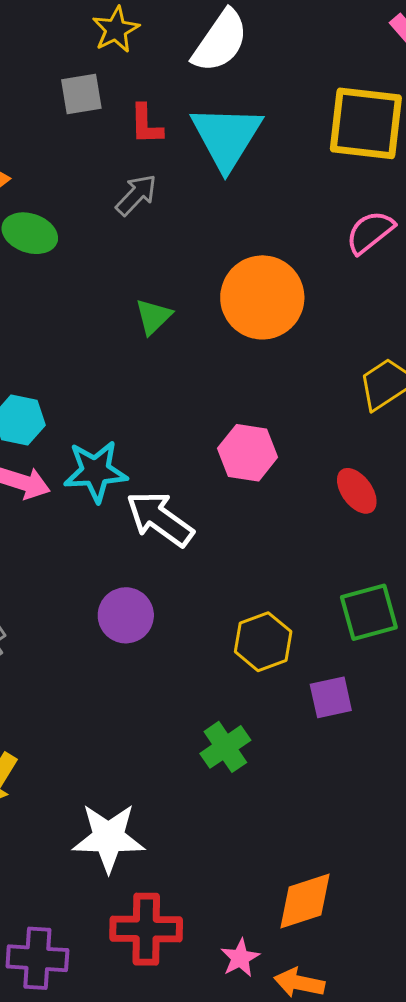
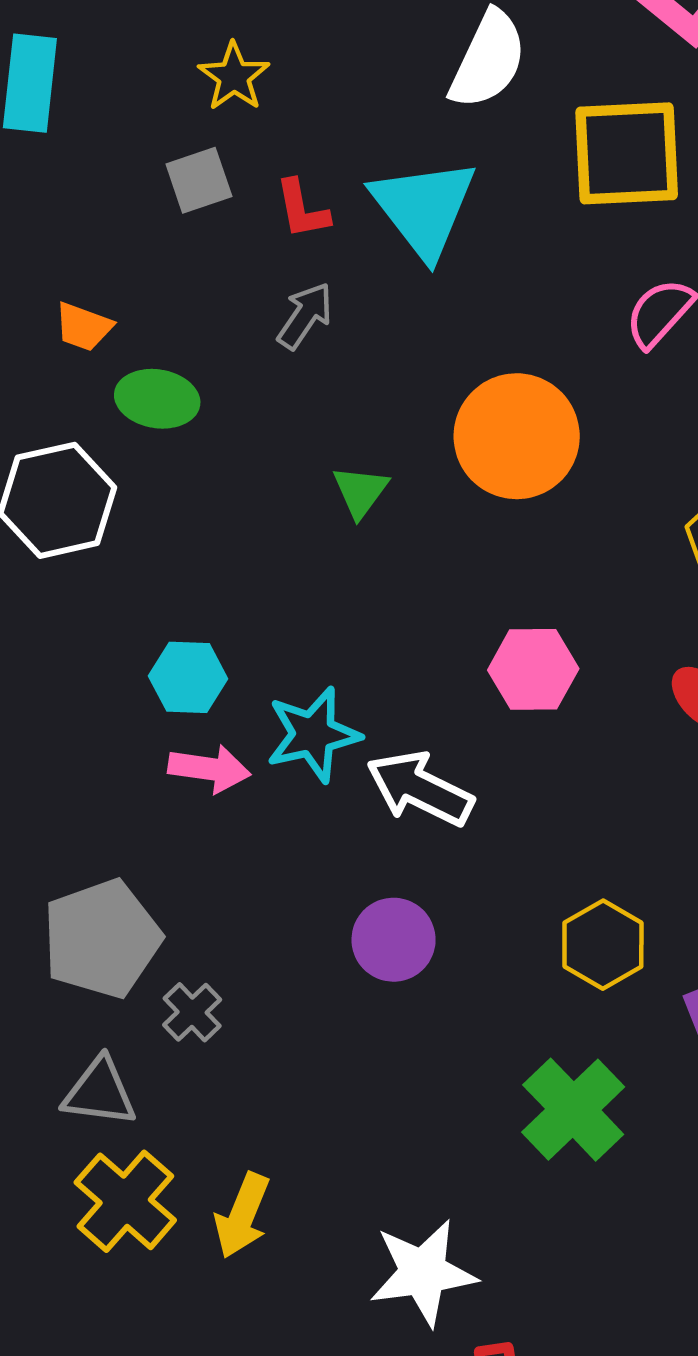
white semicircle: (220, 41) -> (488, 60), moved
green cross: (225, 747) -> (573, 1110), size x1.4

